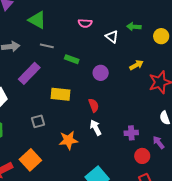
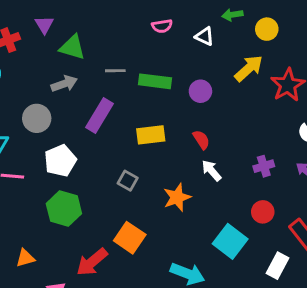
green triangle: (37, 20) -> (72, 47), moved
yellow circle: (161, 36) -> (267, 29), moved
green rectangle: (72, 59) -> (155, 81), size x1.5
yellow arrow: (136, 65) -> (249, 68), size x1.5
gray square: (38, 121) -> (128, 181), turned -32
red circle: (142, 156) -> (263, 212), moved

